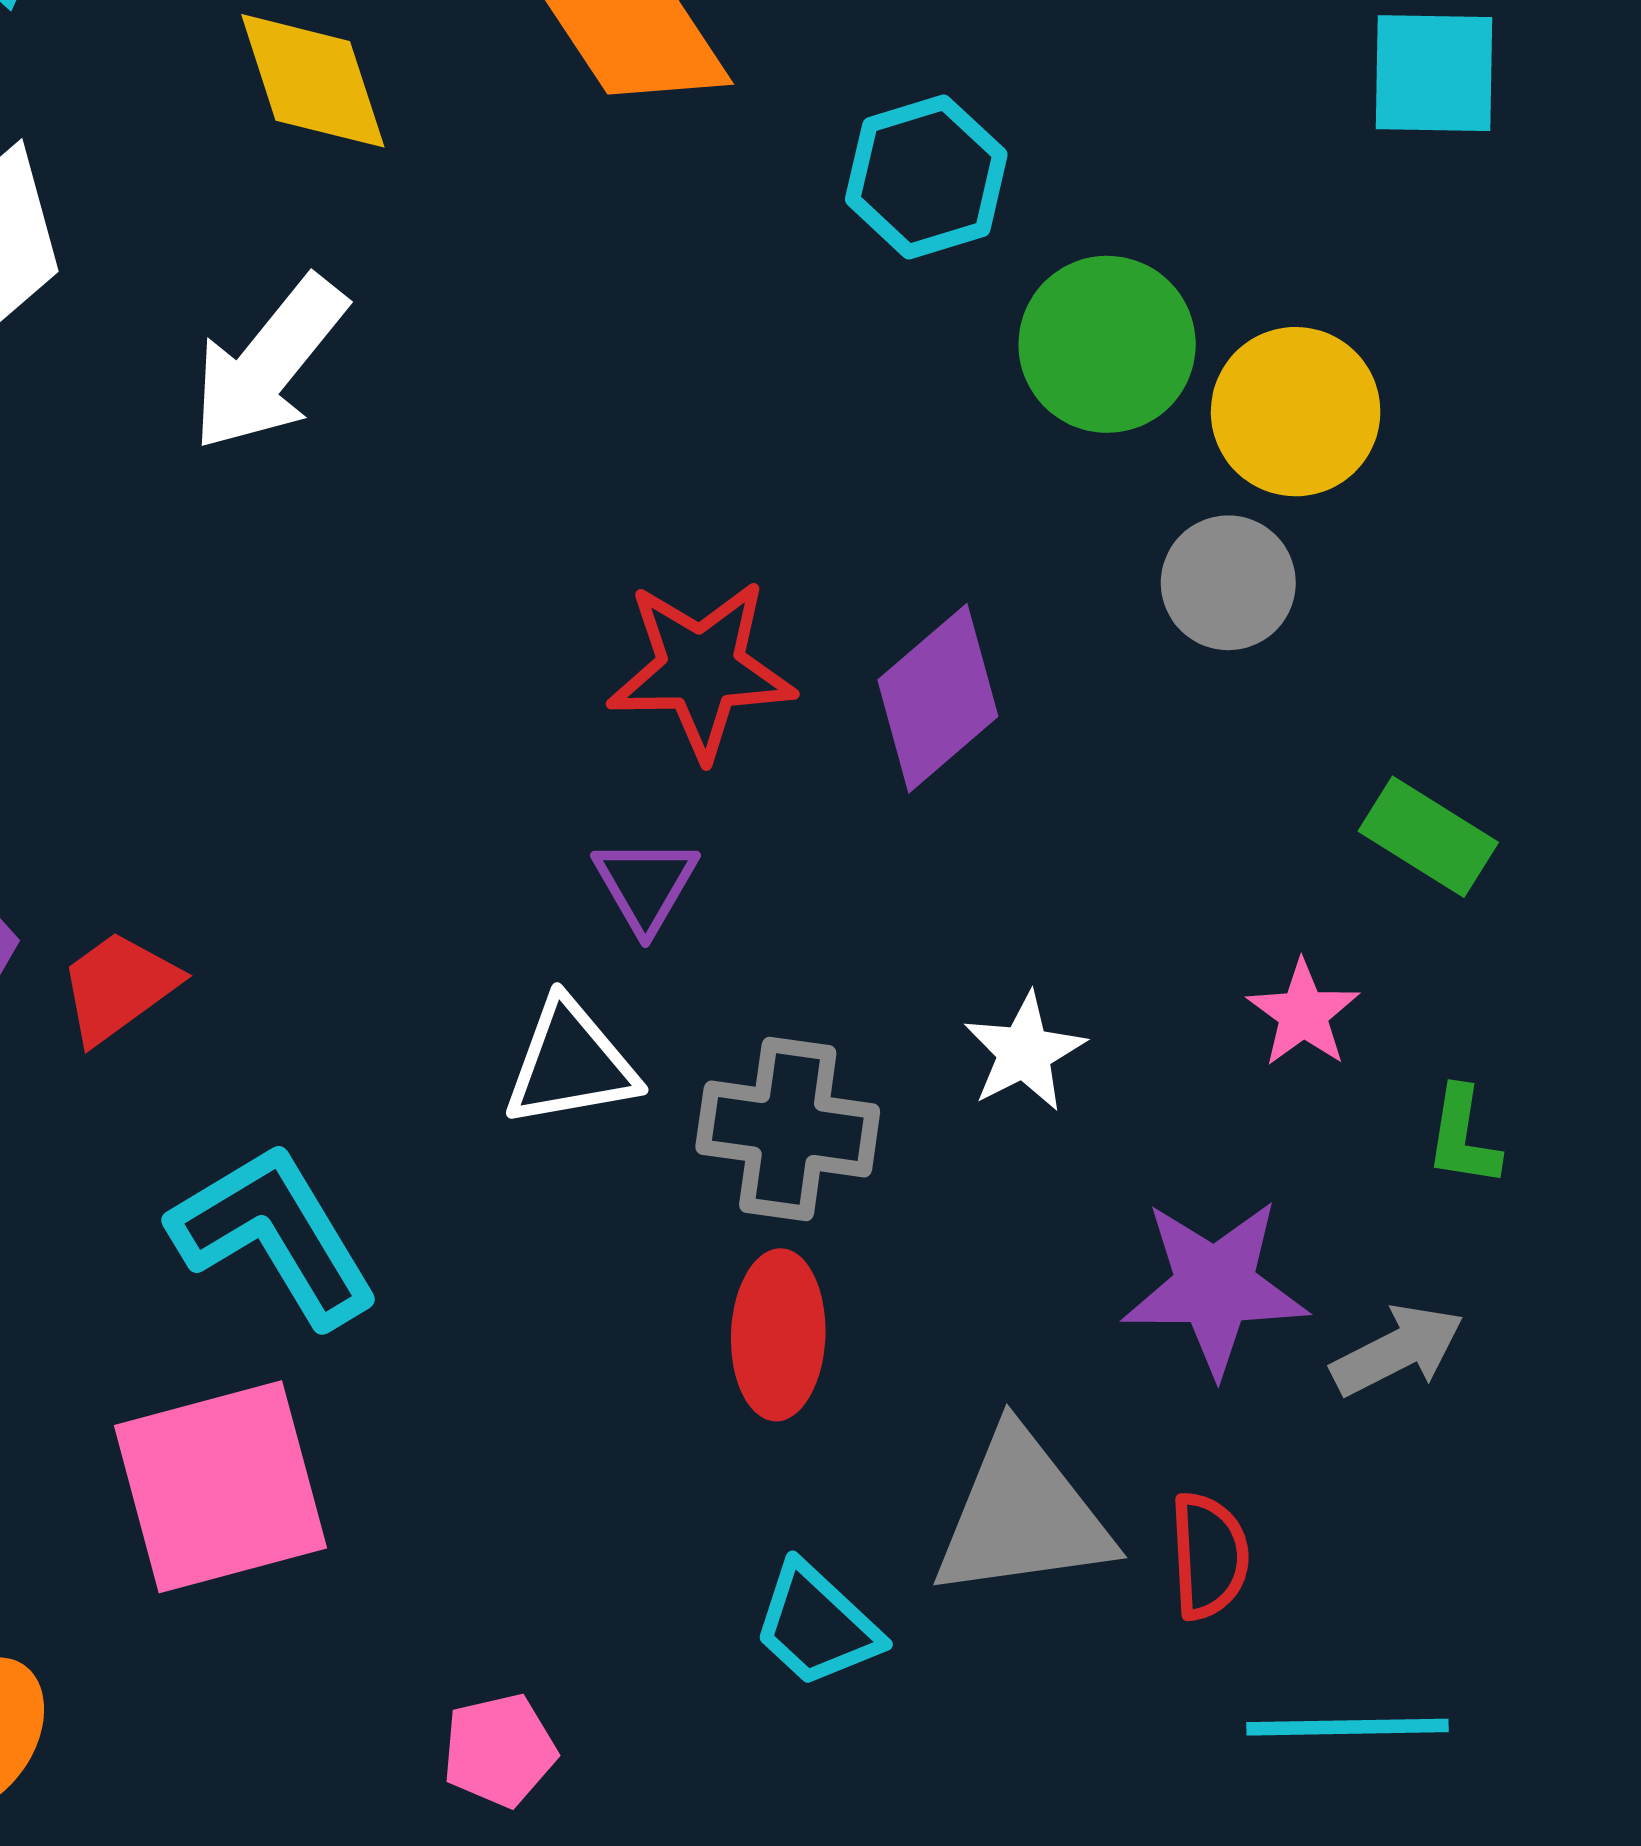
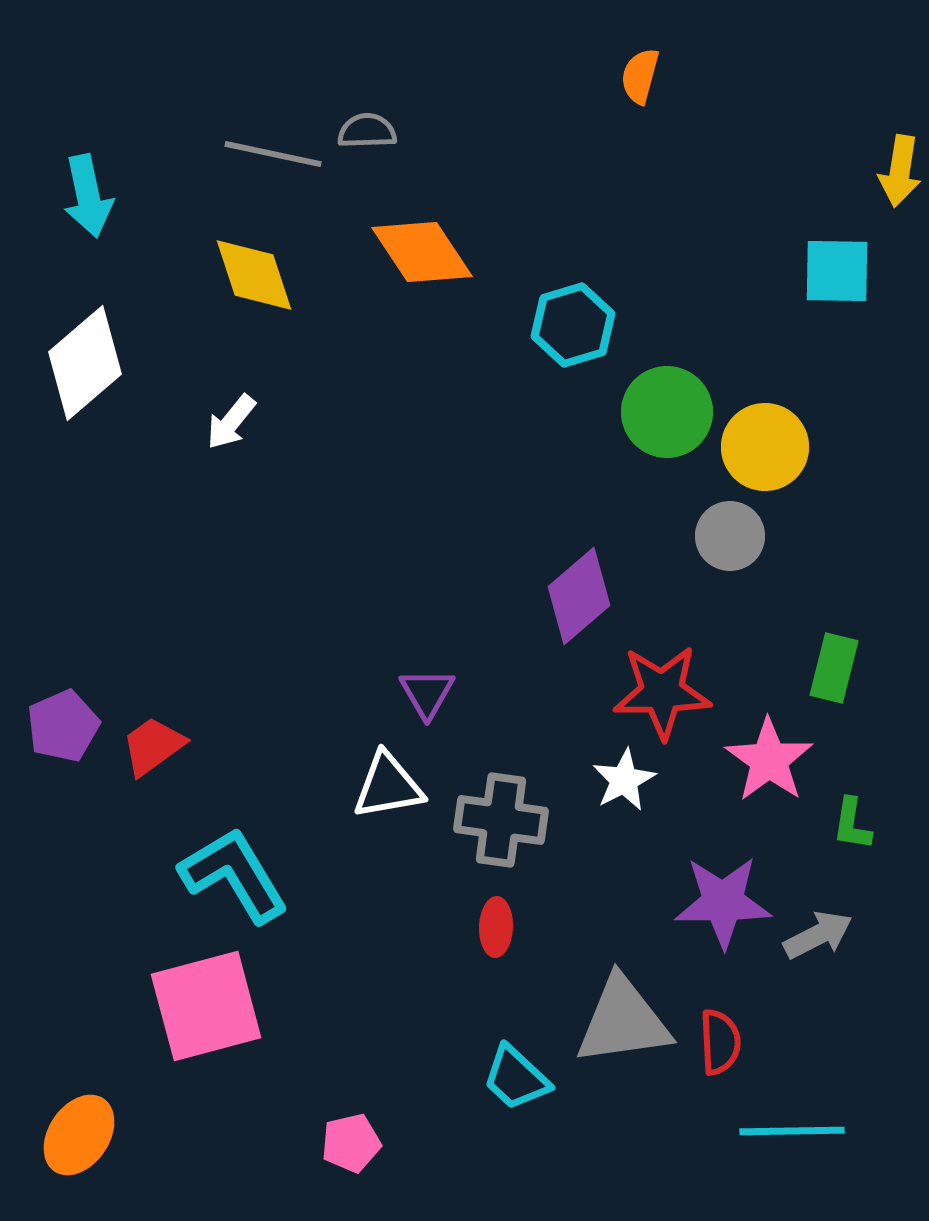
white arrow: (269, 364) -> (231, 422), size x0.6
red star: (701, 669) -> (662, 692), moved
green rectangle: (1428, 837) -> (834, 668), turned 72
pink star: (1303, 1014) -> (769, 760), size x1.5
red ellipse: (778, 1335) -> (496, 927), size x0.7

